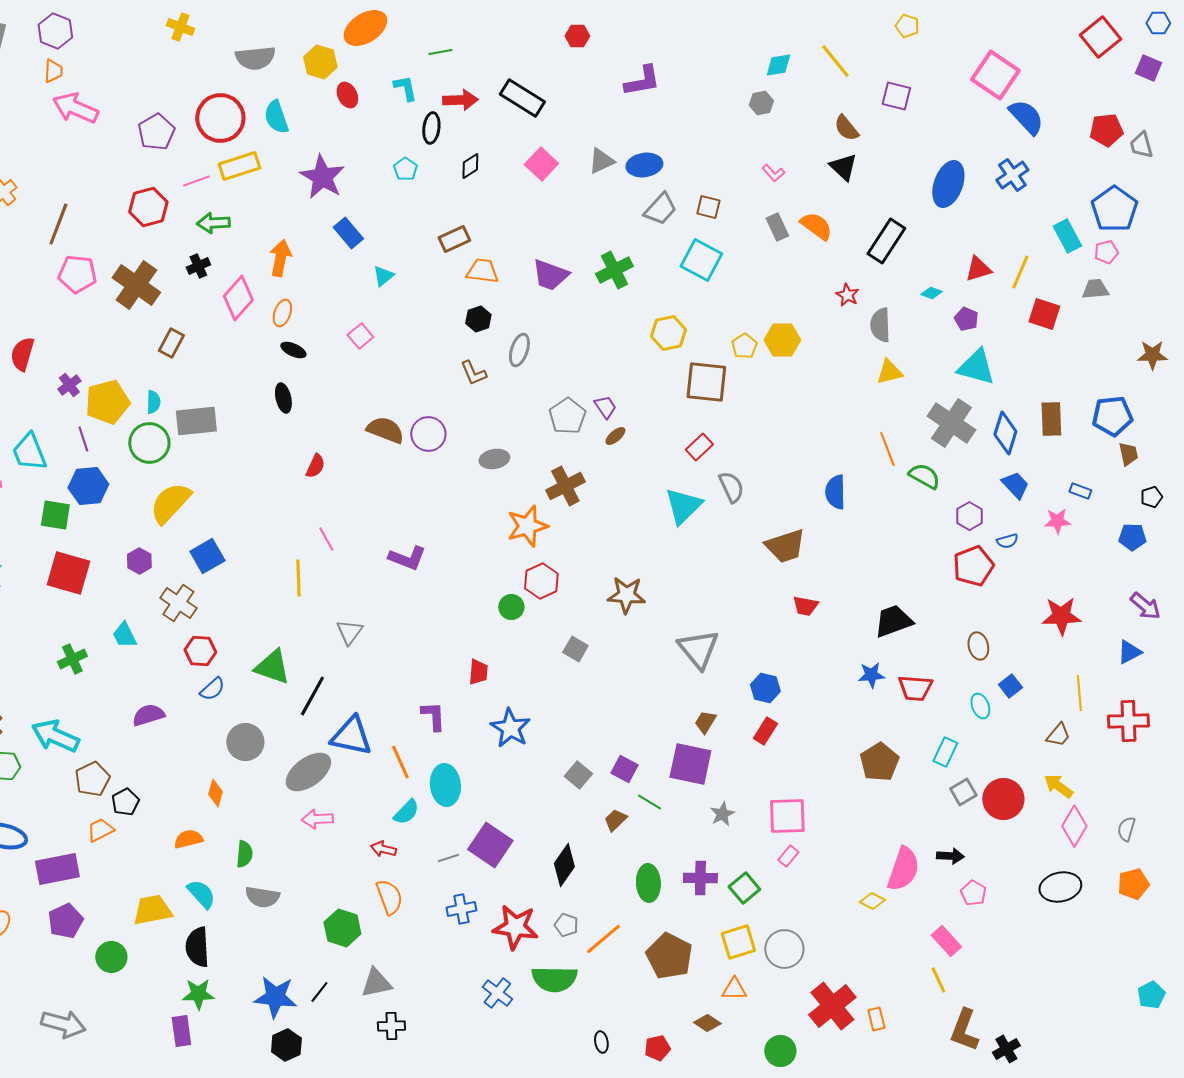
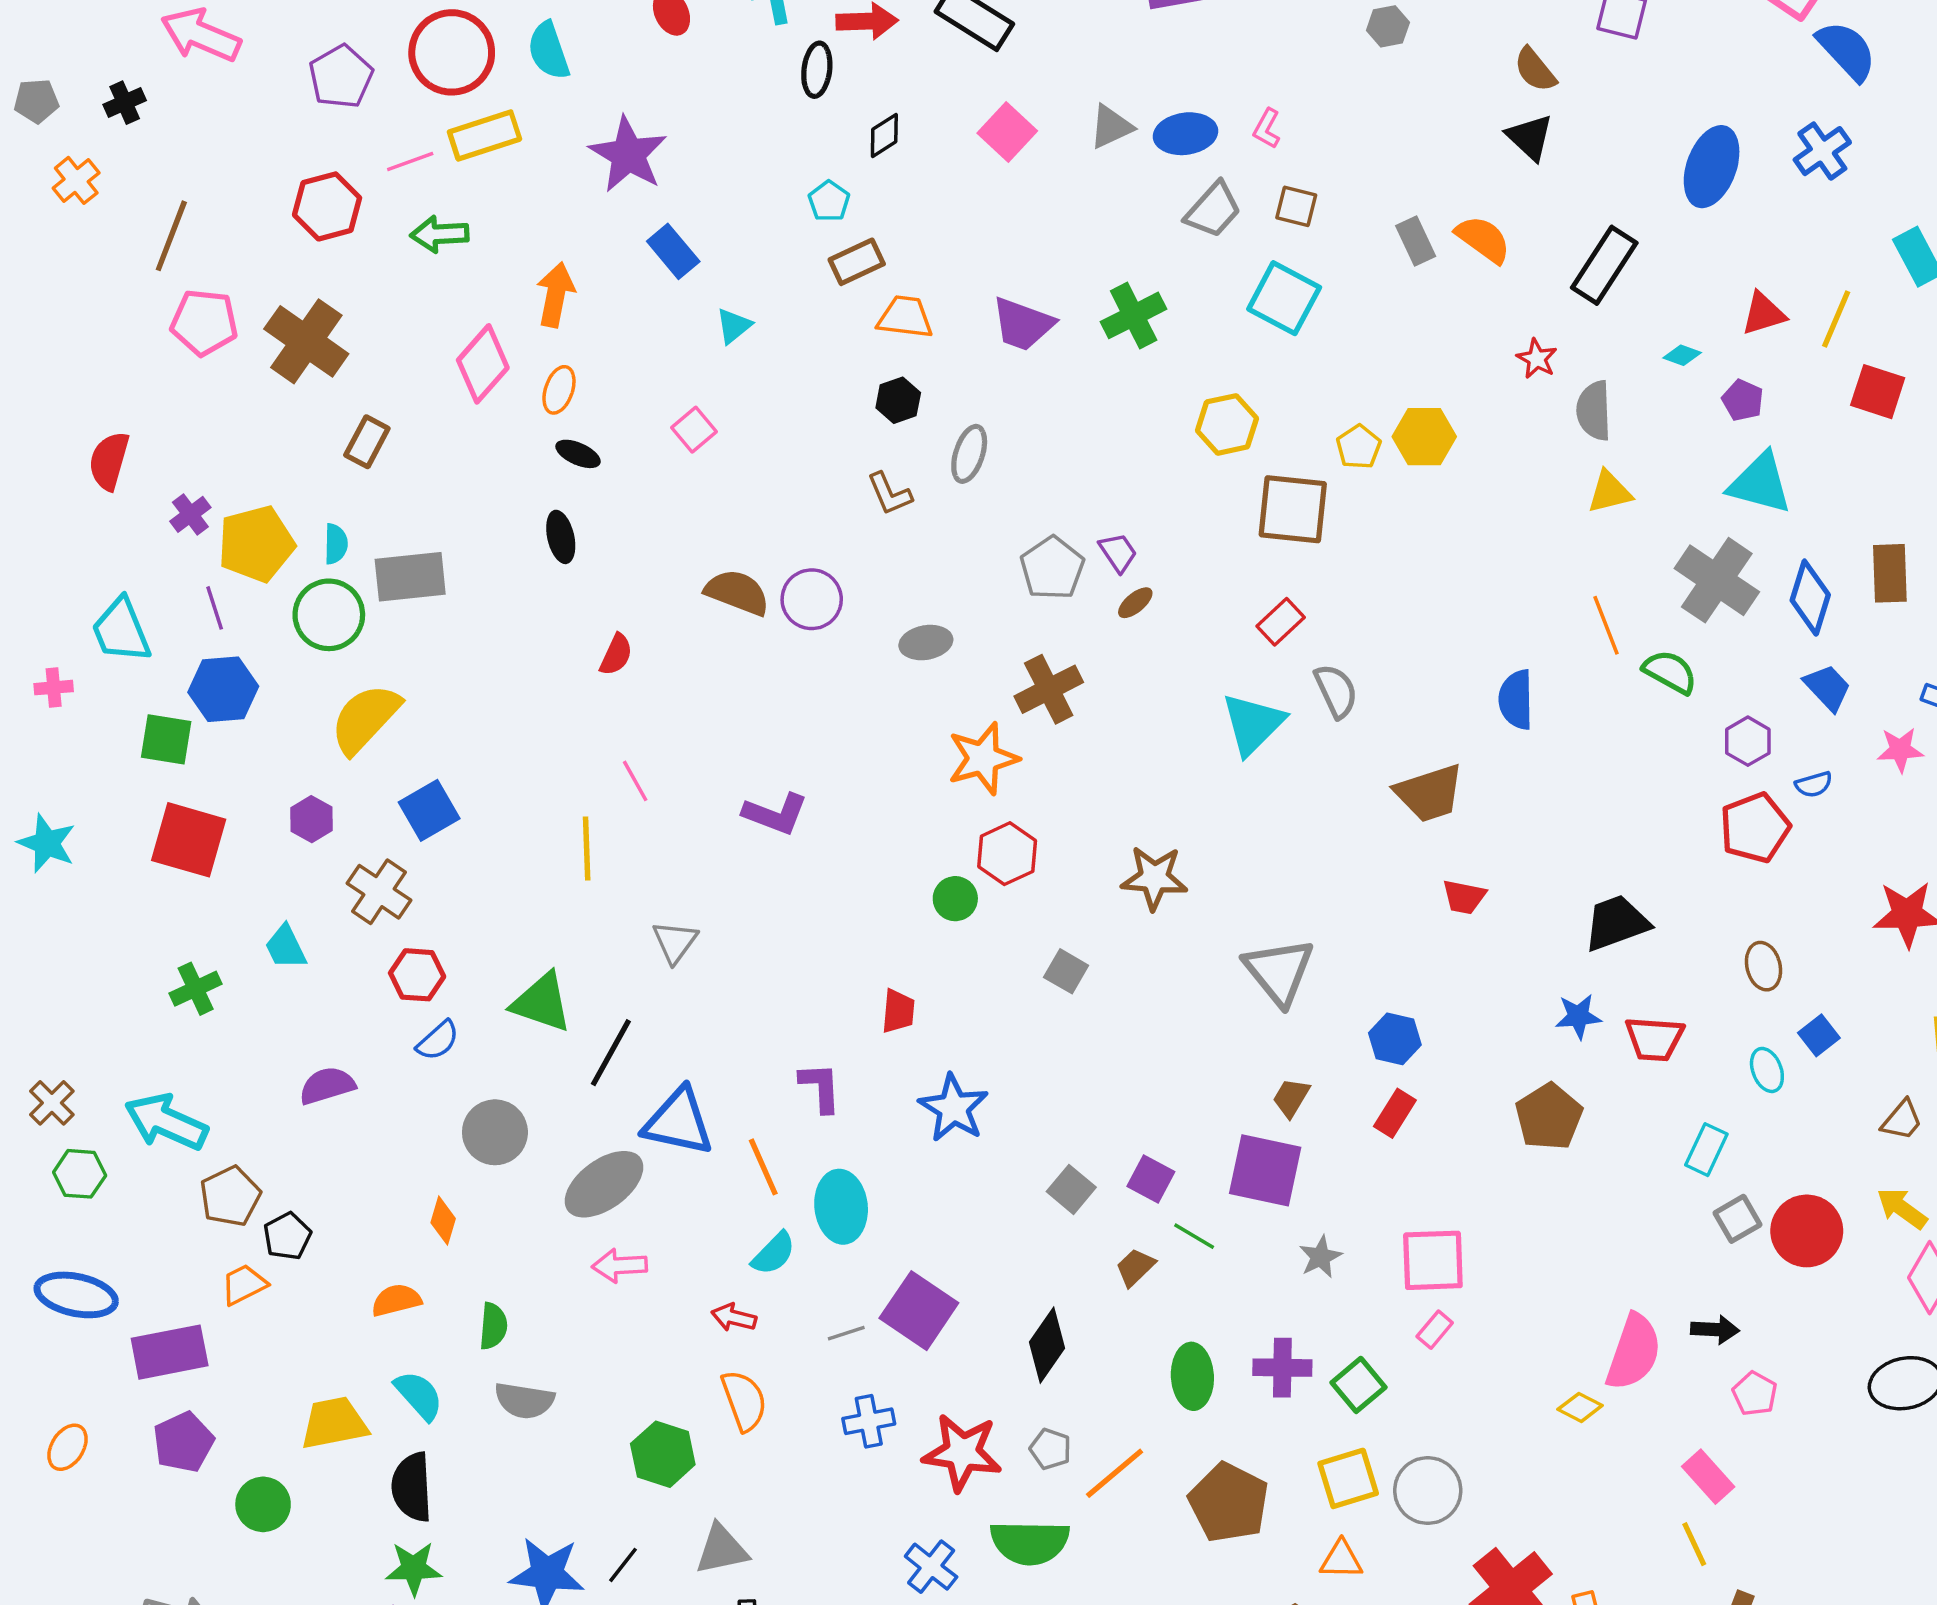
cyan pentagon: (405, 169) -> (829, 201), moved
pink L-shape: (773, 173) -> (1267, 129), moved, turned 70
black cross: (198, 266) -> (125, 103), moved
brown pentagon: (879, 762) -> (1549, 1117), moved

